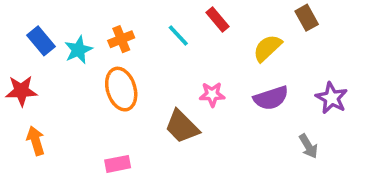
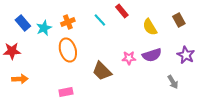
brown rectangle: (307, 18) -> (179, 20), moved
yellow semicircle: (267, 48) -> (150, 27), turned -78
pink star: (212, 94) -> (129, 58), moved
orange arrow: (36, 141) -> (20, 79), turned 105

